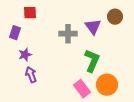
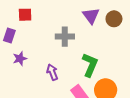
purple triangle: (93, 27) -> (91, 16), moved
purple arrow: (31, 75) -> (52, 72), moved

